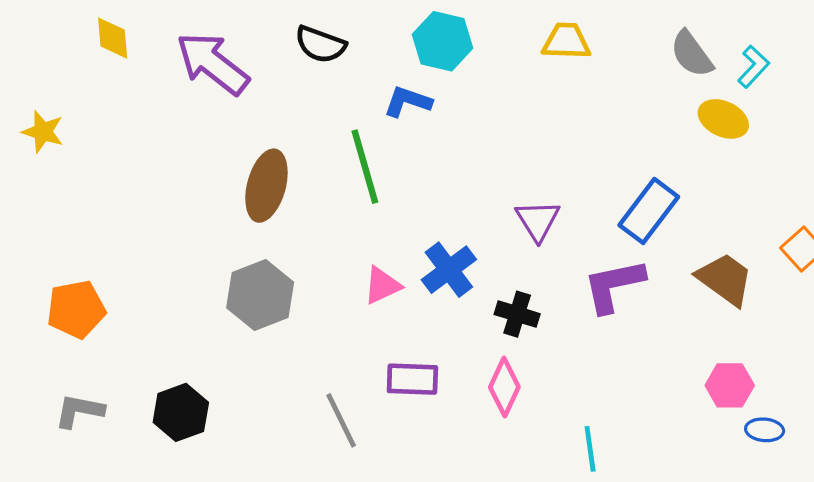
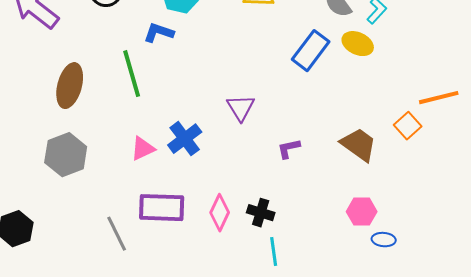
blue rectangle: (649, 211) -> (311, 51), moved
purple L-shape: (614, 286) -> (289, 149), size x0.6
black cross: (517, 314) -> (261, 213), moved
purple rectangle: (412, 379) -> (162, 208), size x1.4

